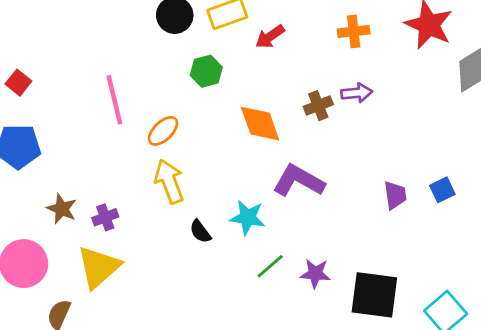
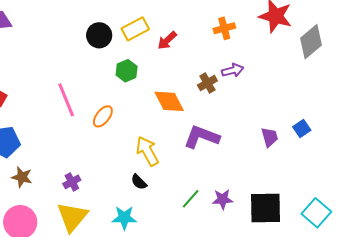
yellow arrow: (169, 181) -> (147, 151), moved
brown star: (62, 209) -> (22, 177), moved
cyan star: (248, 217) -> (124, 218), moved

